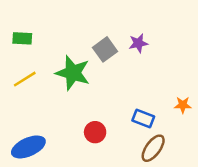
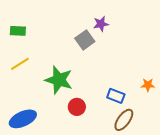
purple star: (138, 43) -> (101, 24), moved
green star: (73, 73) -> (59, 80), moved

